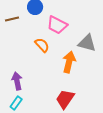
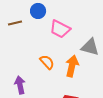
orange semicircle: (42, 45) -> (47, 62), moved

